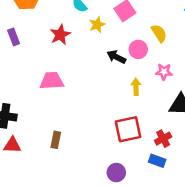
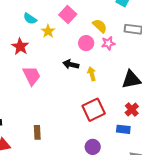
black arrow: (116, 57) -> (71, 64), moved
pink star: (164, 72) -> (108, 43), moved
pink trapezoid: (52, 81) -> (32, 76), moved, turned 80
red cross: (163, 139) -> (132, 110), moved

